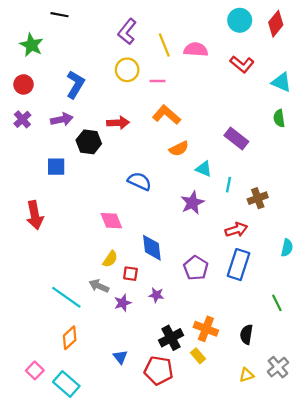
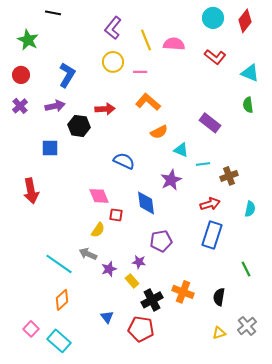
cyan line: (228, 185) -> (203, 164), turned 72
blue diamond: (152, 248) -> (146, 203), moved
cyan semicircle: (287, 248) -> (250, 209), moved
purple pentagon: (196, 268) -> (161, 241), moved, turned 30
red square: (130, 274) -> (116, 215), moved
yellow rectangle: (198, 356) -> (132, 281), moved

